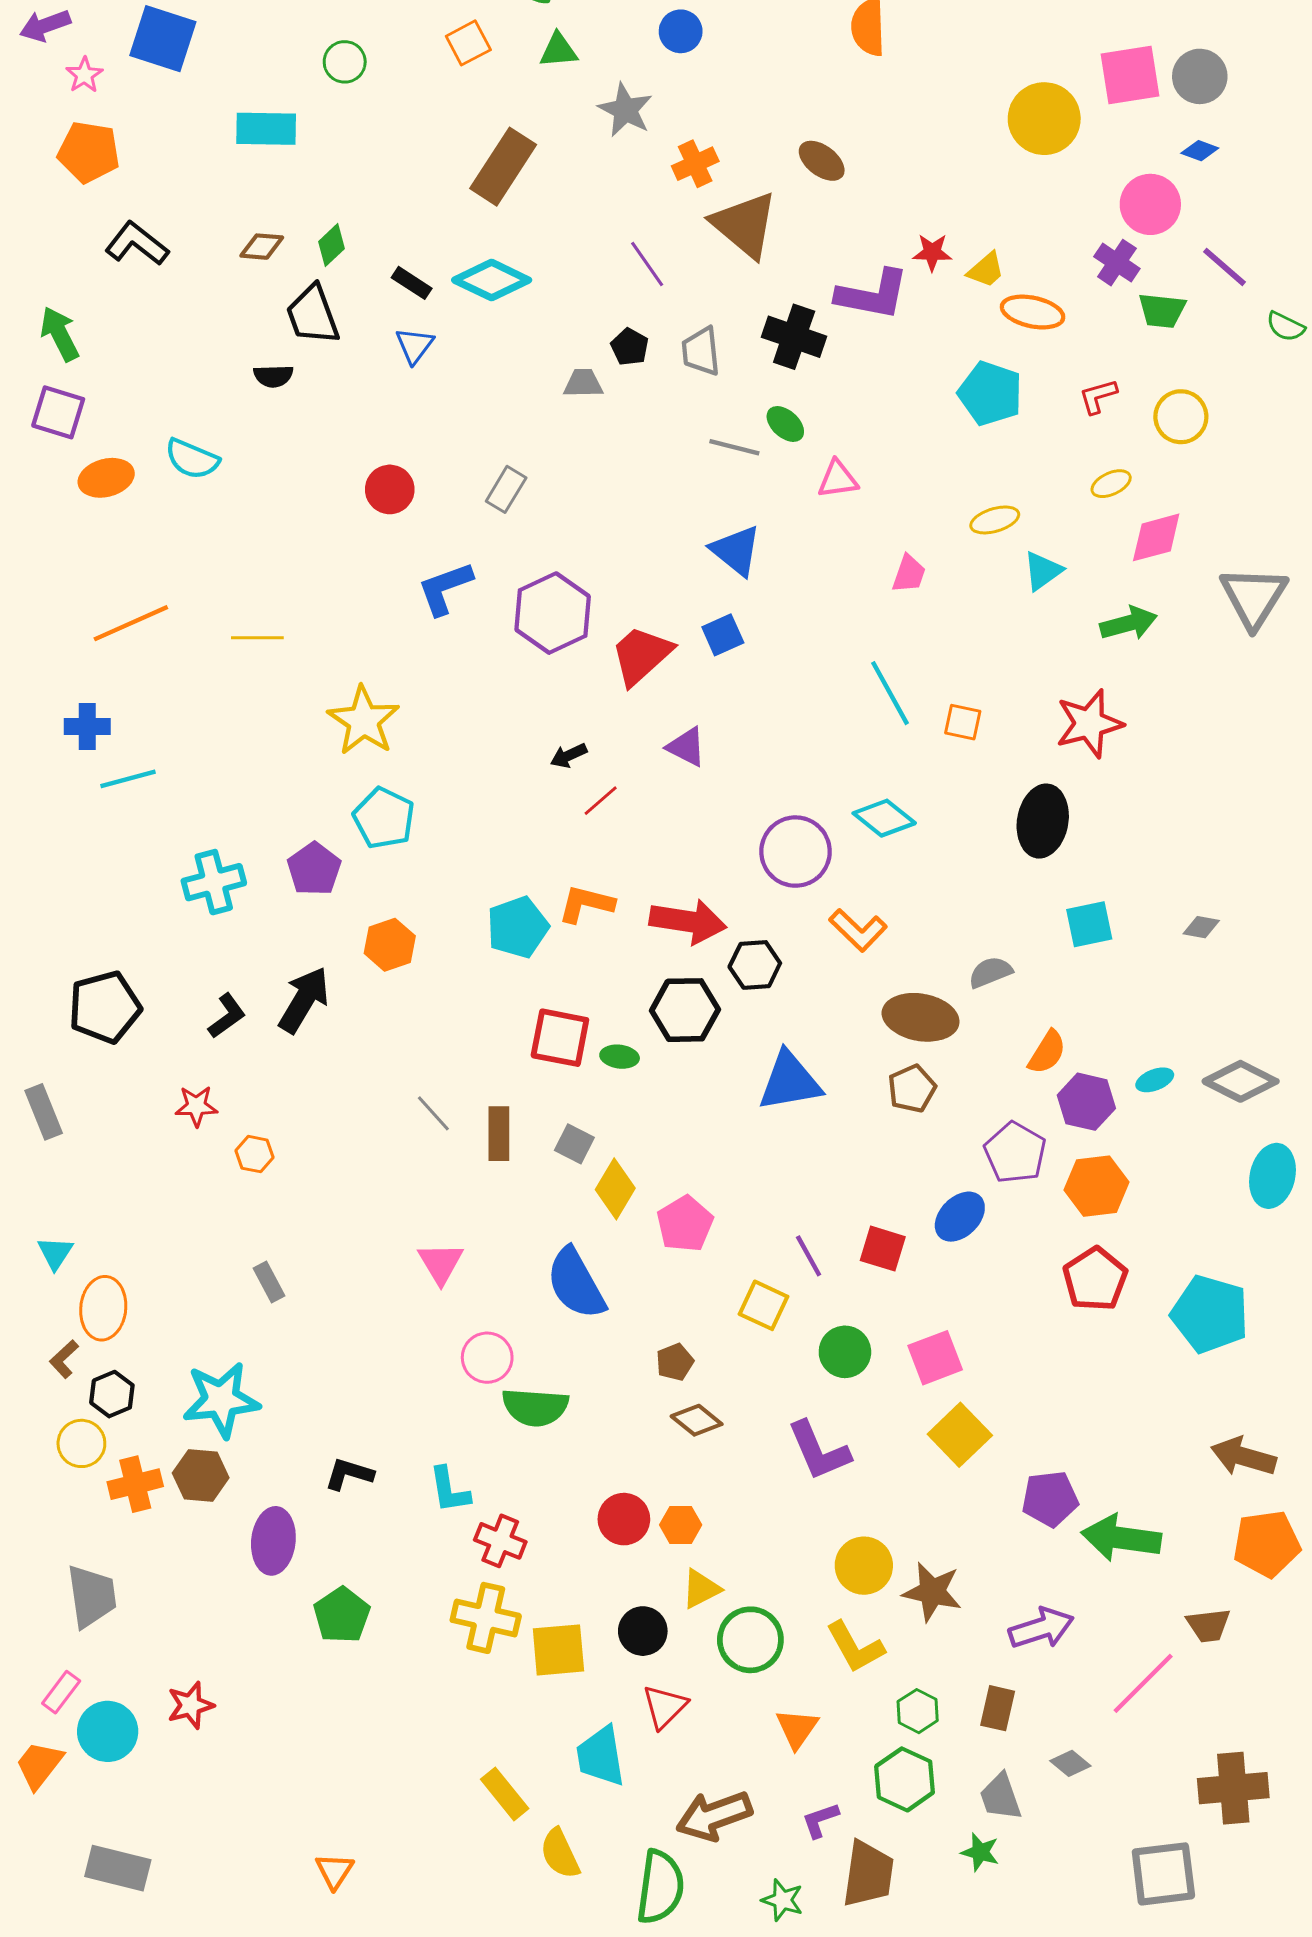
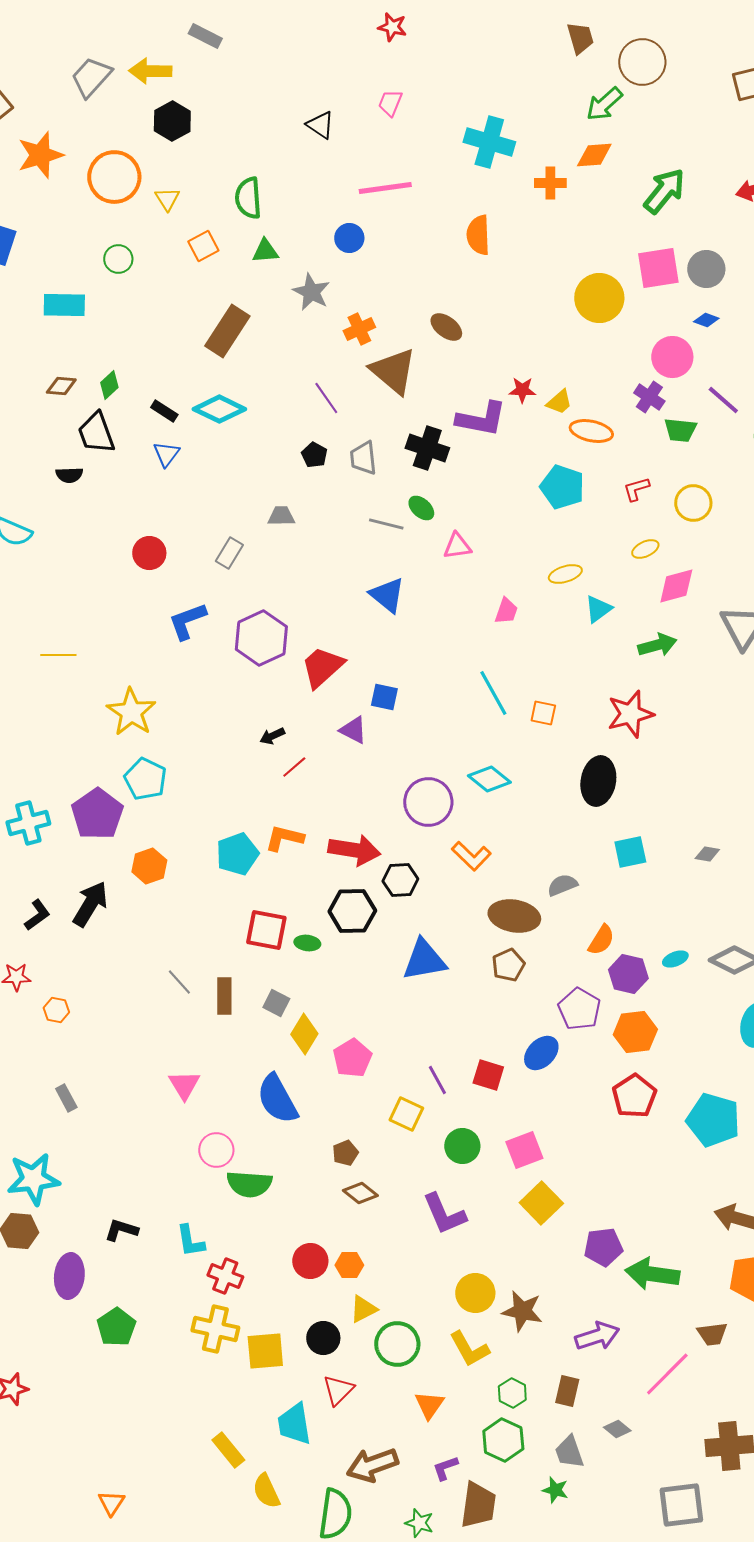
gray trapezoid: (583, 383) -> (281, 516), moved
blue square: (723, 635) -> (384, 697), moved, turned 36
purple pentagon: (314, 869) -> (97, 814), size x1.4

